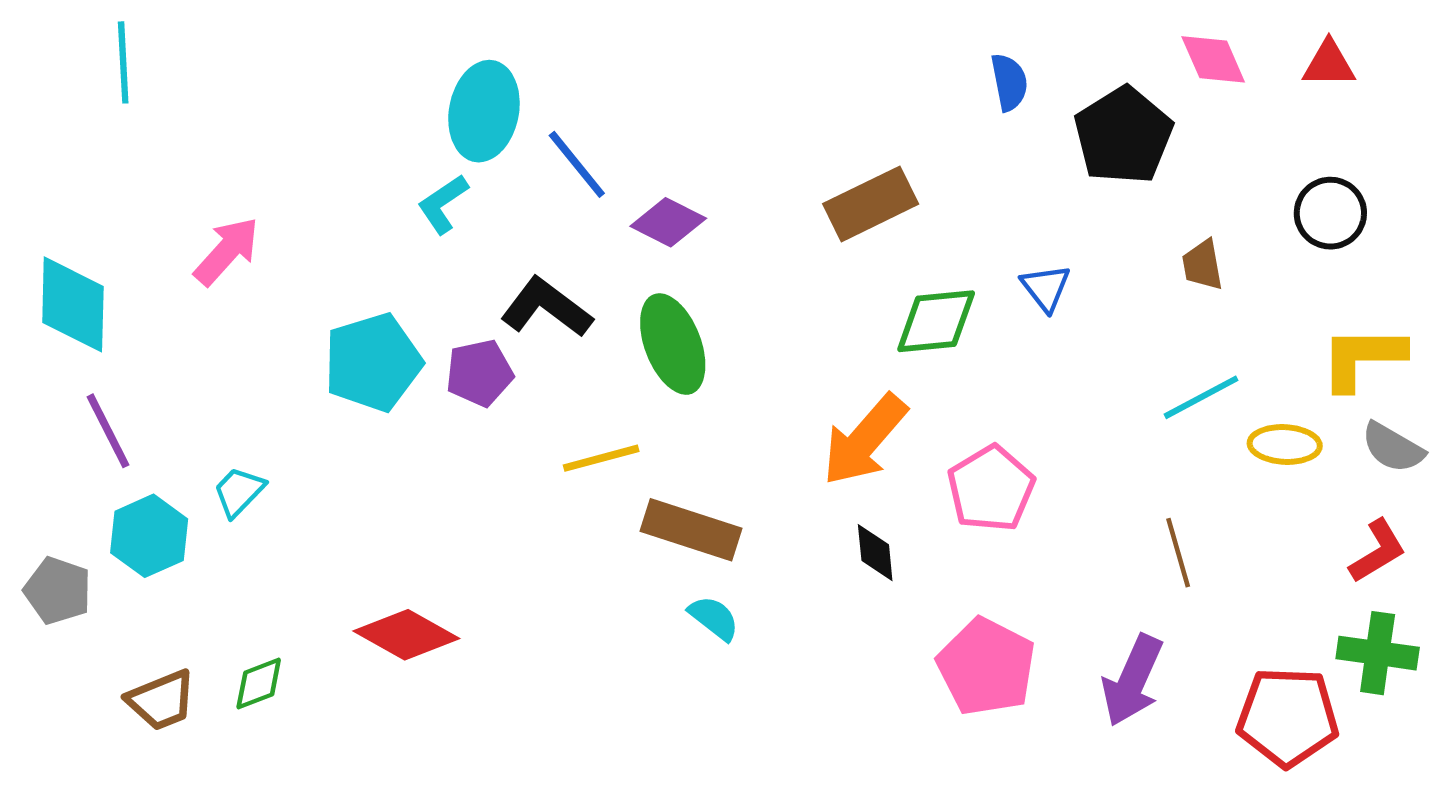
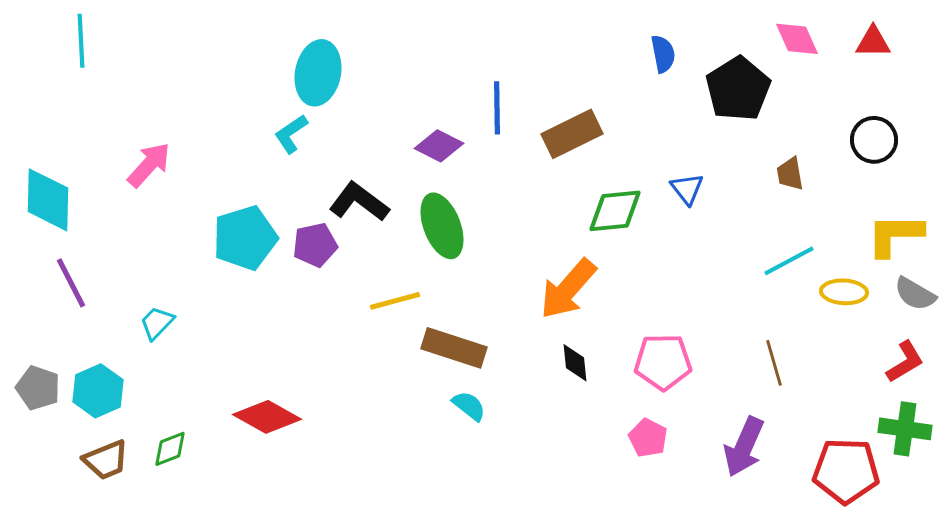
blue line: (577, 164) -> (497, 108), moved, turned 38
pink pentagon: (991, 489) -> (663, 362), moved, turned 30
cyan hexagon: (149, 536) -> (98, 391), moved
pink pentagon: (986, 667) -> (648, 438), size x0.6

